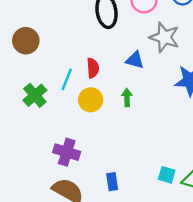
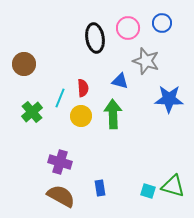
green arrow: (127, 98) -> (113, 114), size x1.8
cyan square: (167, 175) -> (148, 191), moved

